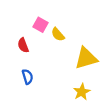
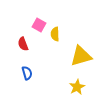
yellow semicircle: (58, 34) -> (55, 34), turned 40

